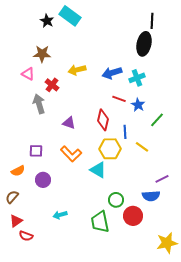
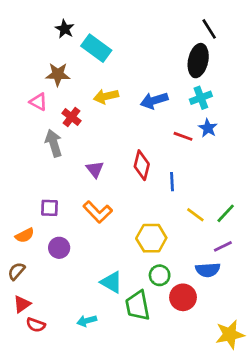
cyan rectangle: (70, 16) -> (96, 48), moved
black line: (152, 21) -> (209, 29), turned -35
cyan cross: (137, 78) -> (201, 98), moved
red line: (119, 99) -> (183, 136), moved
blue star: (138, 105) -> (208, 128), moved
green line: (157, 120) -> (226, 213), moved
purple triangle: (69, 123) -> (95, 169), turned 32
yellow line: (142, 147) -> (195, 215), moved
yellow hexagon: (110, 149) -> (151, 238), moved
cyan triangle: (98, 170) -> (111, 282), moved
cyan arrow: (60, 215) -> (87, 321), moved

